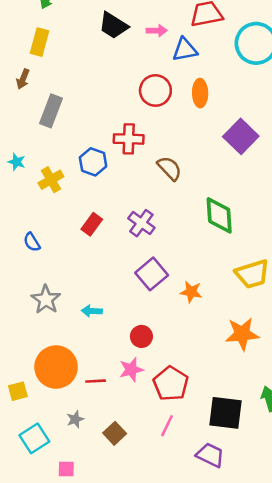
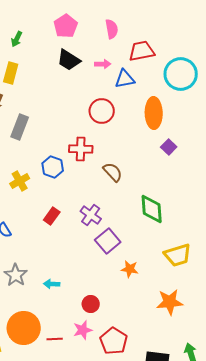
orange ellipse: (200, 93) -> (154, 113), moved, size x1.4
purple square: (241, 136) -> (169, 147), size x0.6
purple square: (152, 274) -> (108, 241), moved

